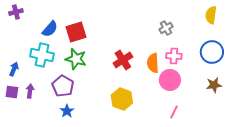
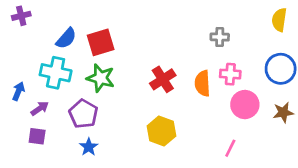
gray cross: (166, 28) -> (220, 37), turned 32
pink circle: (170, 80) -> (245, 105), moved
purple arrow: (30, 91) -> (40, 108), moved, turned 48
purple square: (12, 92) -> (37, 136), moved

